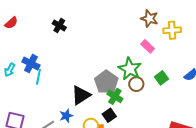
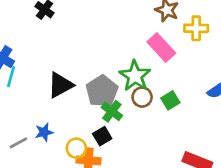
pink rectangle: (148, 46) -> (161, 48), size x1.5
green square: (162, 78) -> (170, 100), moved
black triangle: (81, 95) -> (60, 85), moved

